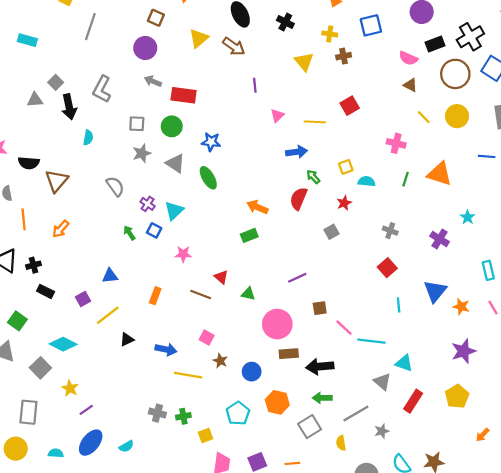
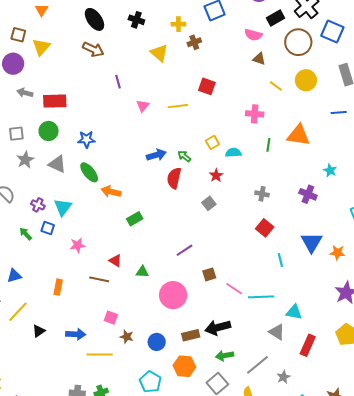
yellow triangle: (199, 38) -> (41, 47), moved
red square: (350, 106) -> (207, 86), turned -30
blue arrow: (296, 152) -> (156, 155), moved
orange arrow: (257, 207) -> (111, 192), moved
brown rectangle: (289, 354) -> (191, 335), moved

